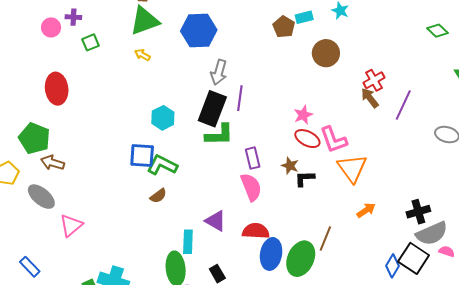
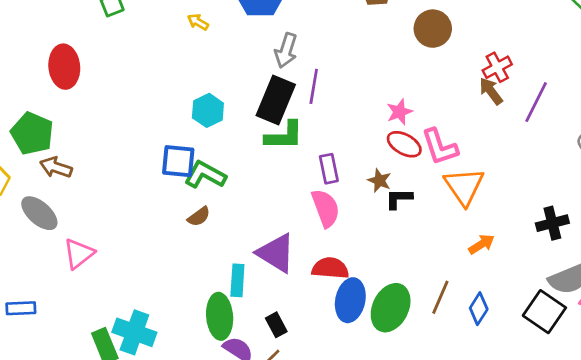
yellow arrow: (142, 55) -> (198, 22), moved
black cross: (418, 212) -> (552, 223), moved
purple triangle: (216, 221) -> (276, 253), size x1.4
brown line: (325, 238) -> (440, 297), moved
blue diamond: (393, 266) -> (479, 309), moved
blue rectangle: (30, 267) -> (21, 308), turned -50

